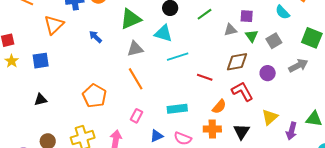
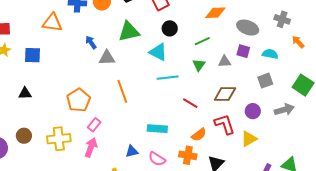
cyan semicircle: (282, 12) -> (270, 54), moved, turned 133
orange triangle: (54, 25) -> (52, 23), turned 40
green triangle: (252, 36) -> (199, 65), moved
gray triangle: (135, 49) -> (107, 58), moved
pink rectangle: (137, 116) -> (94, 125), moved
yellow triangle: (270, 117) -> (249, 139), moved

